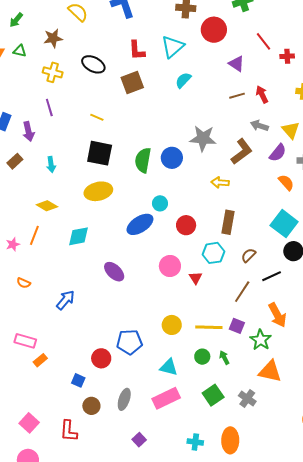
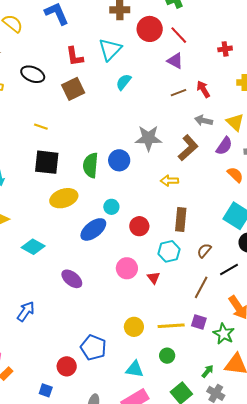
red line: (263, 41) -> (179, 35), moved
yellow ellipse: (98, 191) -> (64, 198), moved
cyan diamond: (78, 236) -> (33, 247), turned 45
blue pentagon: (129, 342) -> (93, 348), turned 30
green arrow: (224, 358) -> (208, 371), moved, turned 72

